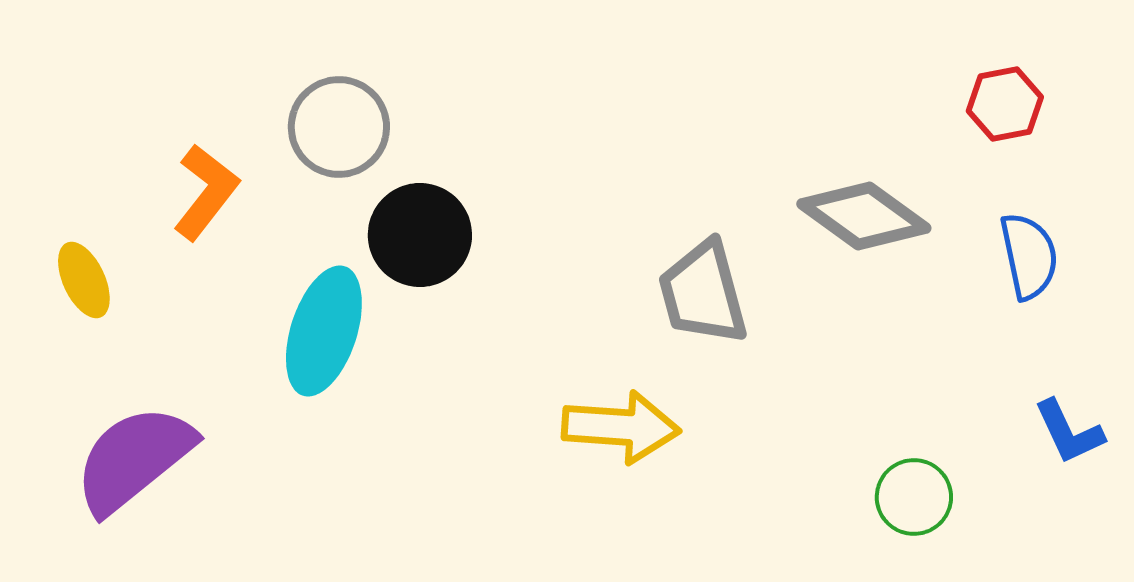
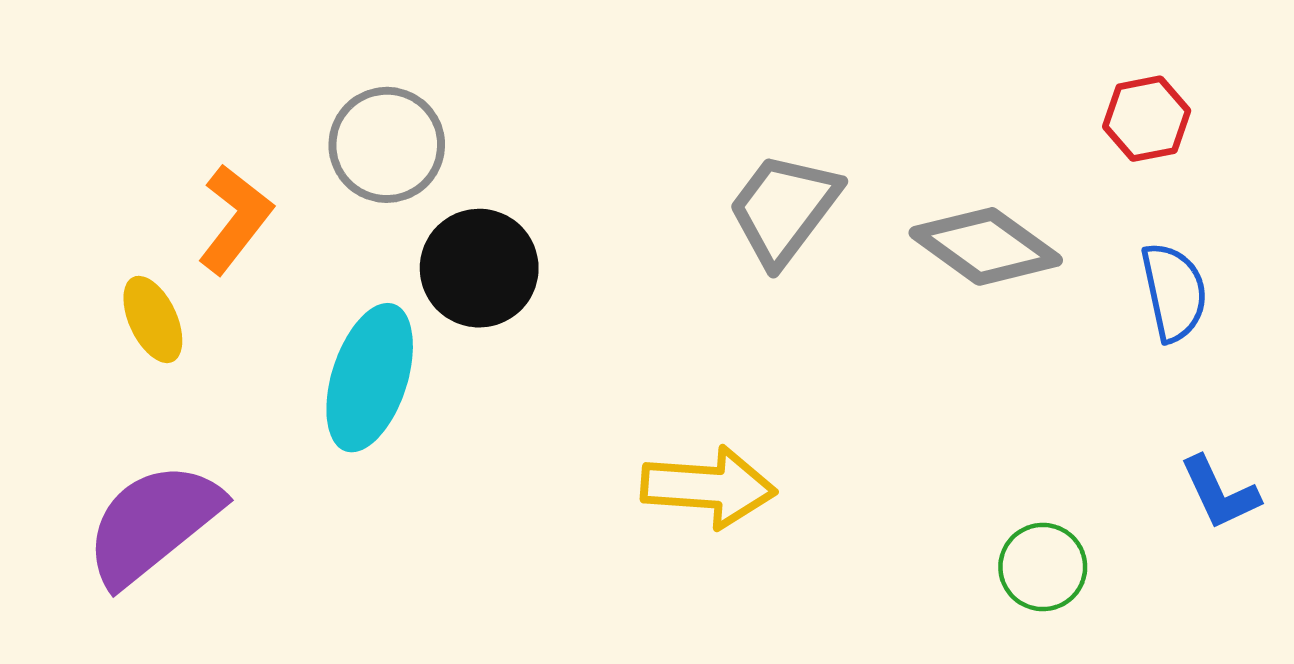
yellow ellipse: (84, 280) -> (153, 319), moved
gray trapezoid: (703, 293) -> (784, 209), moved, turned 52

